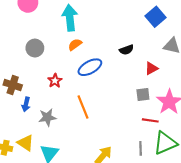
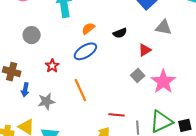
orange semicircle: (75, 45) -> (88, 28), moved
gray square: (143, 94) -> (138, 76), turned -32
red line: (150, 120) -> (117, 115), moved

